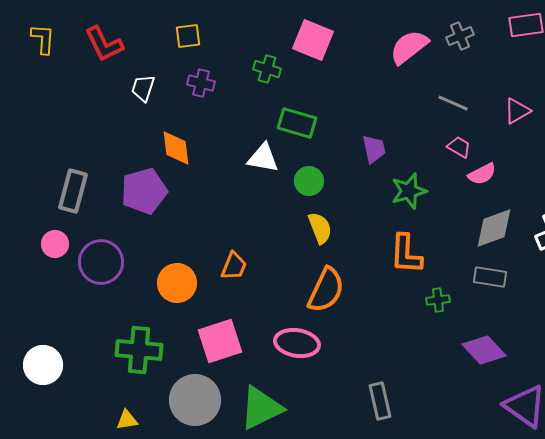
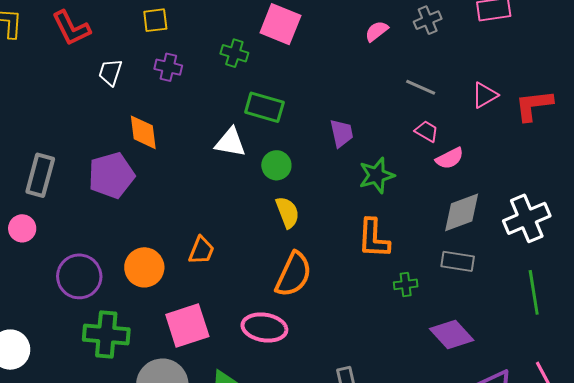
pink semicircle: (409, 47) -> (377, 31), size x0.6
purple circle: (101, 262) -> (79, 276), moved

